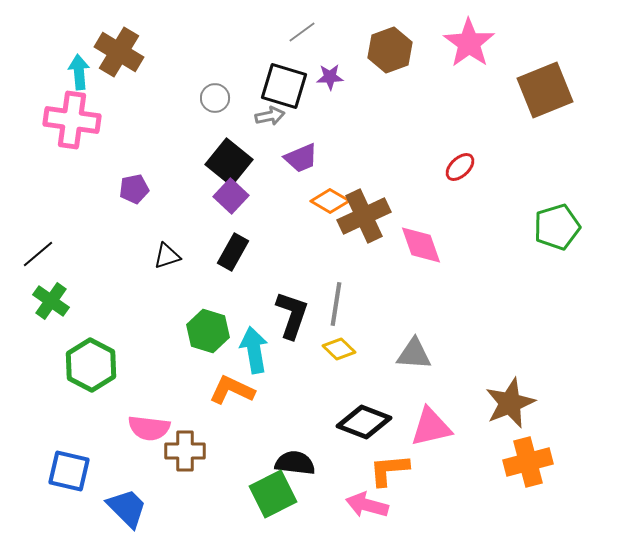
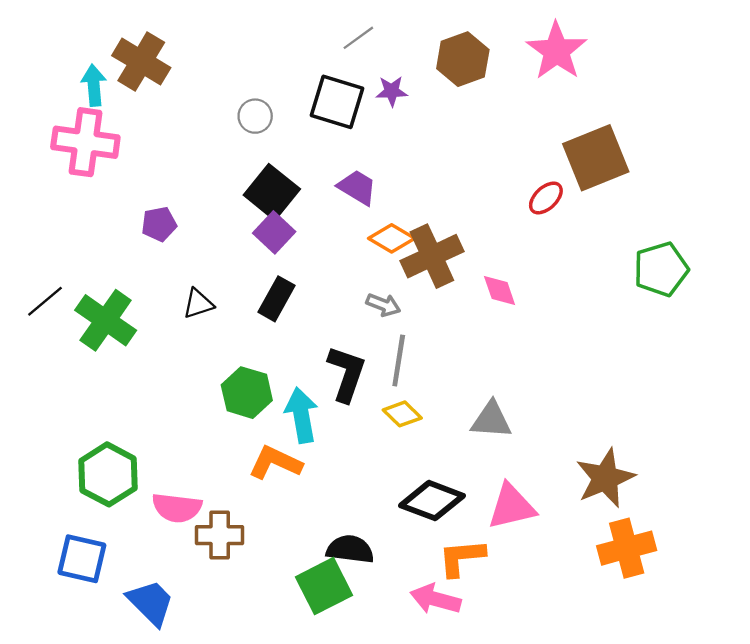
brown square: (545, 90) -> (596, 158), moved
gray arrow: (270, 116) -> (383, 305), moved, turned 32
purple trapezoid: (301, 158) -> (357, 187), turned -126
pink diamond: (421, 245) -> (500, 291), size x0.7
green cross: (51, 301) -> (106, 320), moved, size x1.4
green hexagon: (91, 365) -> (108, 474), moved

